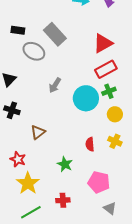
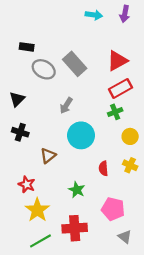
gray rectangle: (55, 34) -> (75, 64), moved
green cross: (109, 91) -> (115, 112), moved
cyan circle: (86, 98) -> (81, 135), moved
red cross: (63, 200) -> (75, 228), size x1.6

